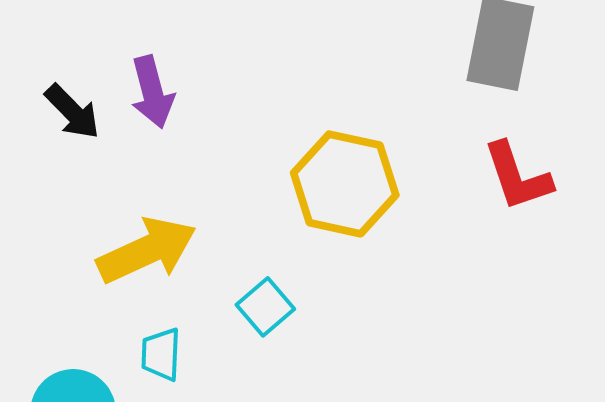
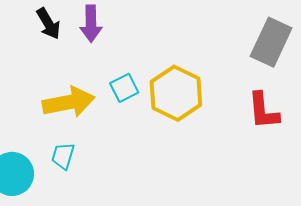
cyan square: (265, 307) -> (124, 88), moved

